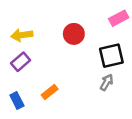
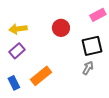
orange rectangle: (50, 92) -> (41, 76), size x1.5

